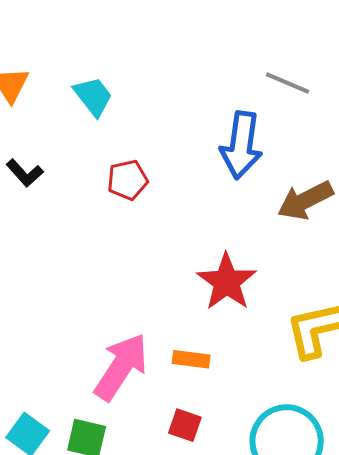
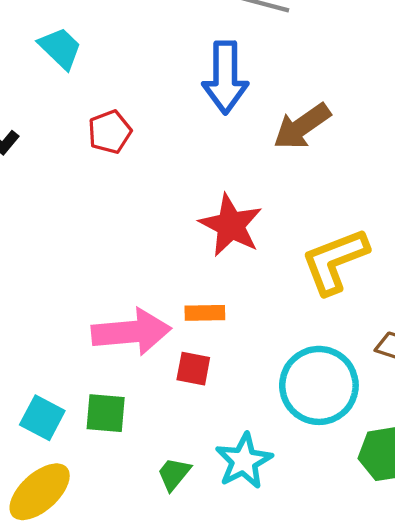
pink arrow: (121, 367) -> (131, 332), turned 60
red square: (185, 425) -> (193, 369), moved

